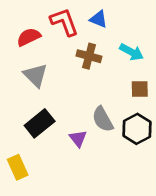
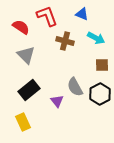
blue triangle: (99, 19) -> (82, 14), moved
red semicircle: (29, 37) -> (21, 27), turned 60
yellow rectangle: (18, 167) -> (23, 122), moved

